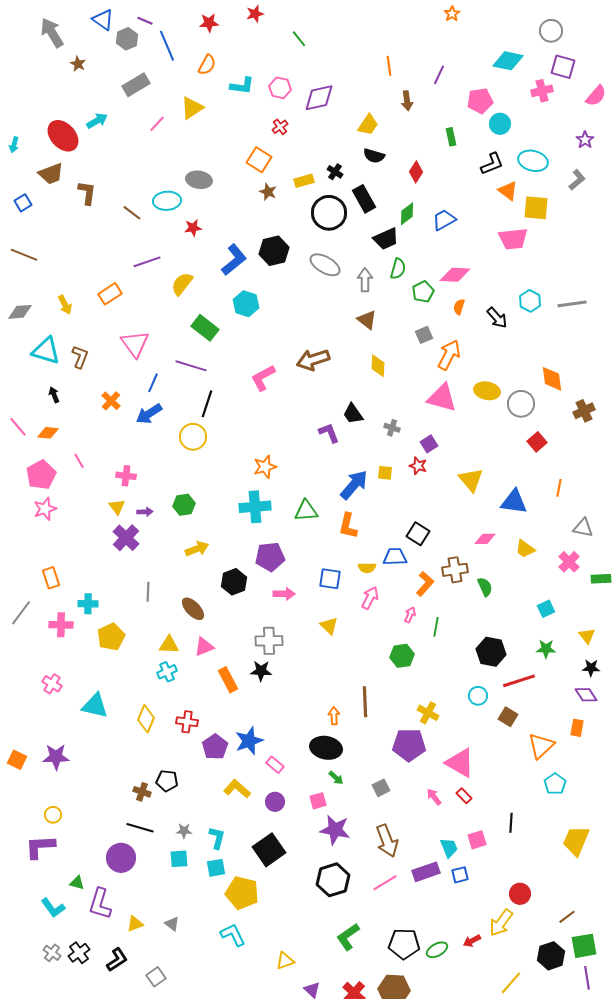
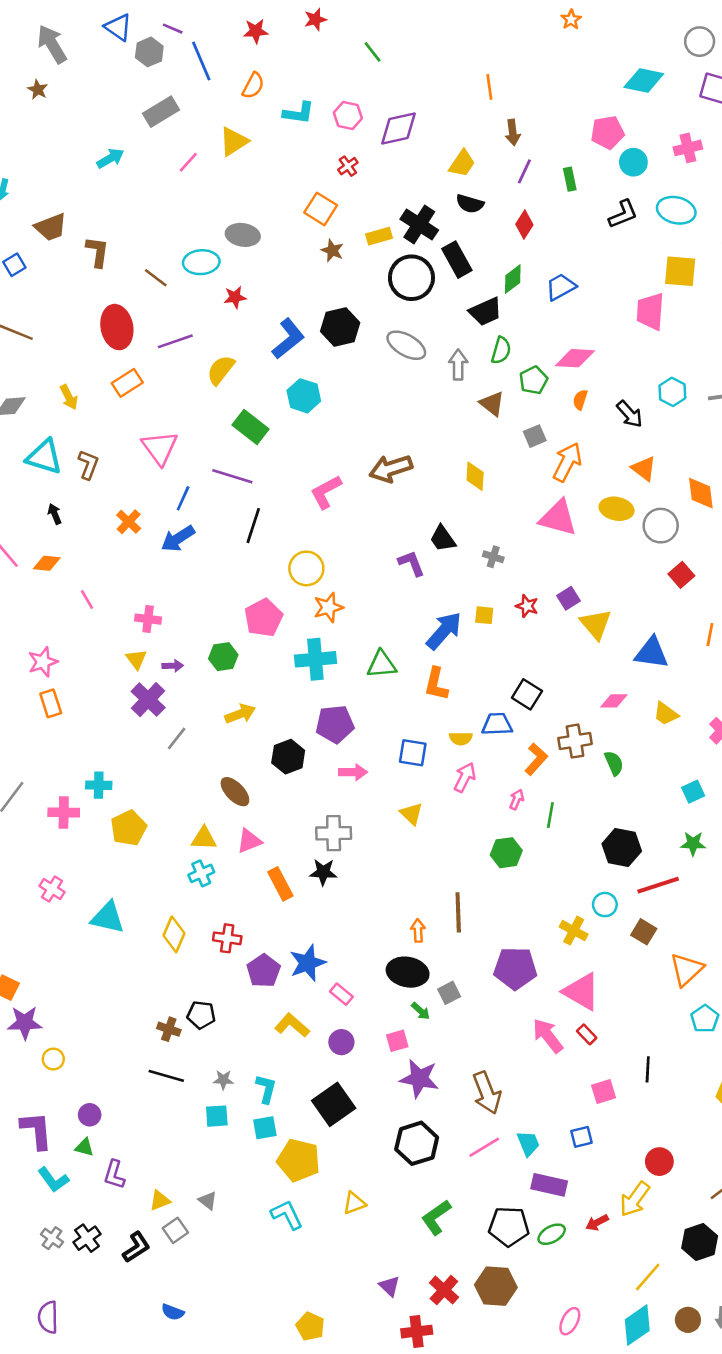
brown star: (78, 64) -> (38, 90), moved
purple line: (439, 75) -> (524, 171), moved
pink cross: (542, 91) -> (688, 148), moved
red ellipse: (63, 136) -> (117, 327), moved, turned 32
black cross: (335, 172) -> (419, 225), size x1.8
orange triangle: (508, 191) -> (644, 469), moved
pink trapezoid: (513, 239) -> (650, 311), turned 100
brown triangle: (367, 320) -> (492, 404), moved
yellow circle: (193, 437) -> (306, 568), moved
purple square: (429, 444) -> (569, 598), moved
pink pentagon: (41, 475) -> (264, 618), moved
orange rectangle: (51, 578) -> (51, 703), moved
gray line: (148, 592) -> (177, 738), moved, turned 36
yellow cross: (428, 713) -> (574, 931), moved
purple star: (56, 757) -> (25, 1023), moved
gray square: (381, 788) -> (449, 993), moved
pink arrow: (434, 797) -> (548, 1036), size x1.6
purple L-shape: (40, 847) -> (36, 1130), moved, turned 88
cyan trapezoid: (449, 848) -> (528, 1143), moved
purple circle: (121, 858) -> (90, 1115), moved, size x0.6
purple rectangle: (426, 872) -> (549, 1185), moved, turned 32
purple L-shape: (100, 904) -> (114, 1175), size x0.7
yellow triangle: (285, 961) -> (354, 1203), moved
gray square: (156, 977) -> (175, 1230), moved

